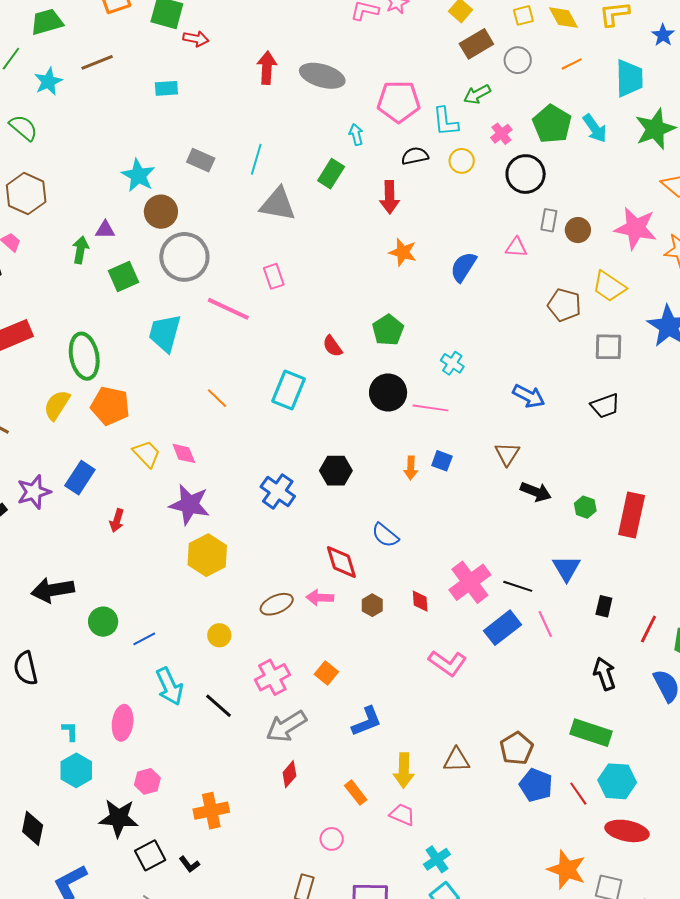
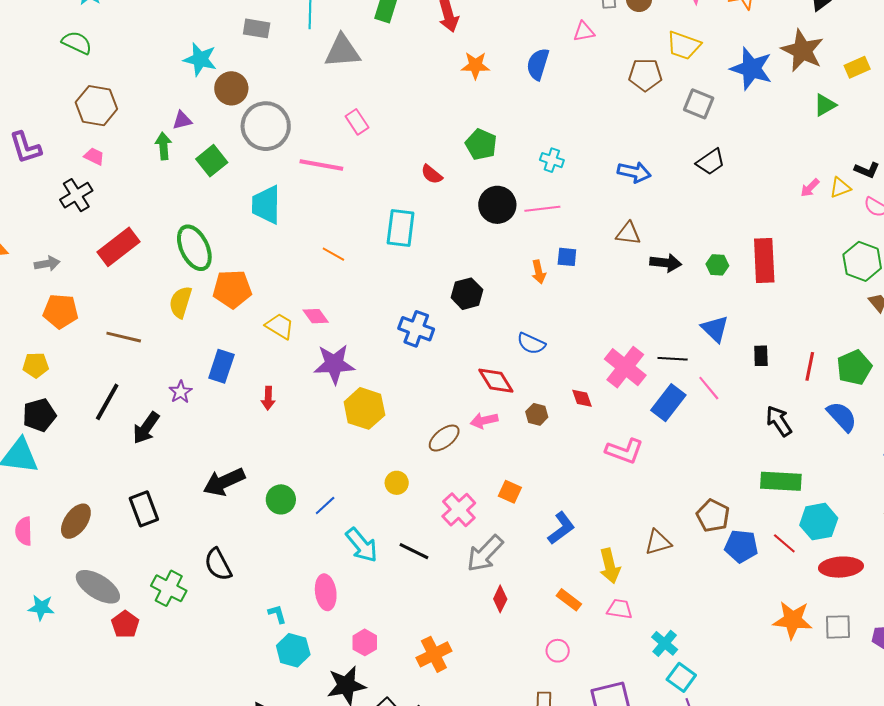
gray square: (609, 347) -> (699, 104), turned 36
brown triangle: (507, 454) -> (628, 233), turned -40
purple star: (34, 492) -> (181, 392), size x0.7

